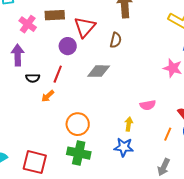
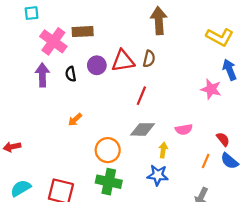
pink cross: (28, 24) -> (53, 41), size x1.4
red triangle: (85, 27) -> (123, 61), moved, turned 40
gray diamond: (99, 71) -> (142, 129), moved
red line: (58, 74) -> (141, 96), moved
black semicircle: (33, 78) -> (71, 74), moved, turned 80

